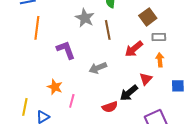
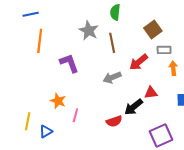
orange arrow: (160, 60) -> (173, 68), moved
gray arrow: (98, 68) -> (112, 77), moved
red triangle: (146, 79) -> (151, 93), turned 40

